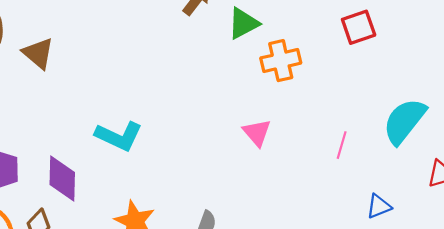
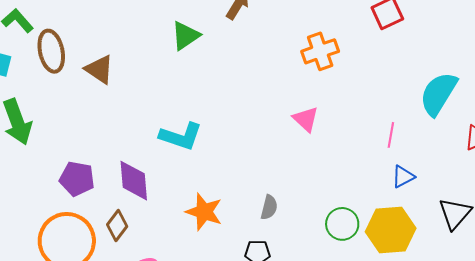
green triangle: (243, 23) -> (185, 36), moved
pink line: (342, 145) -> (391, 135), moved
blue triangle: (379, 206) -> (403, 177), moved

